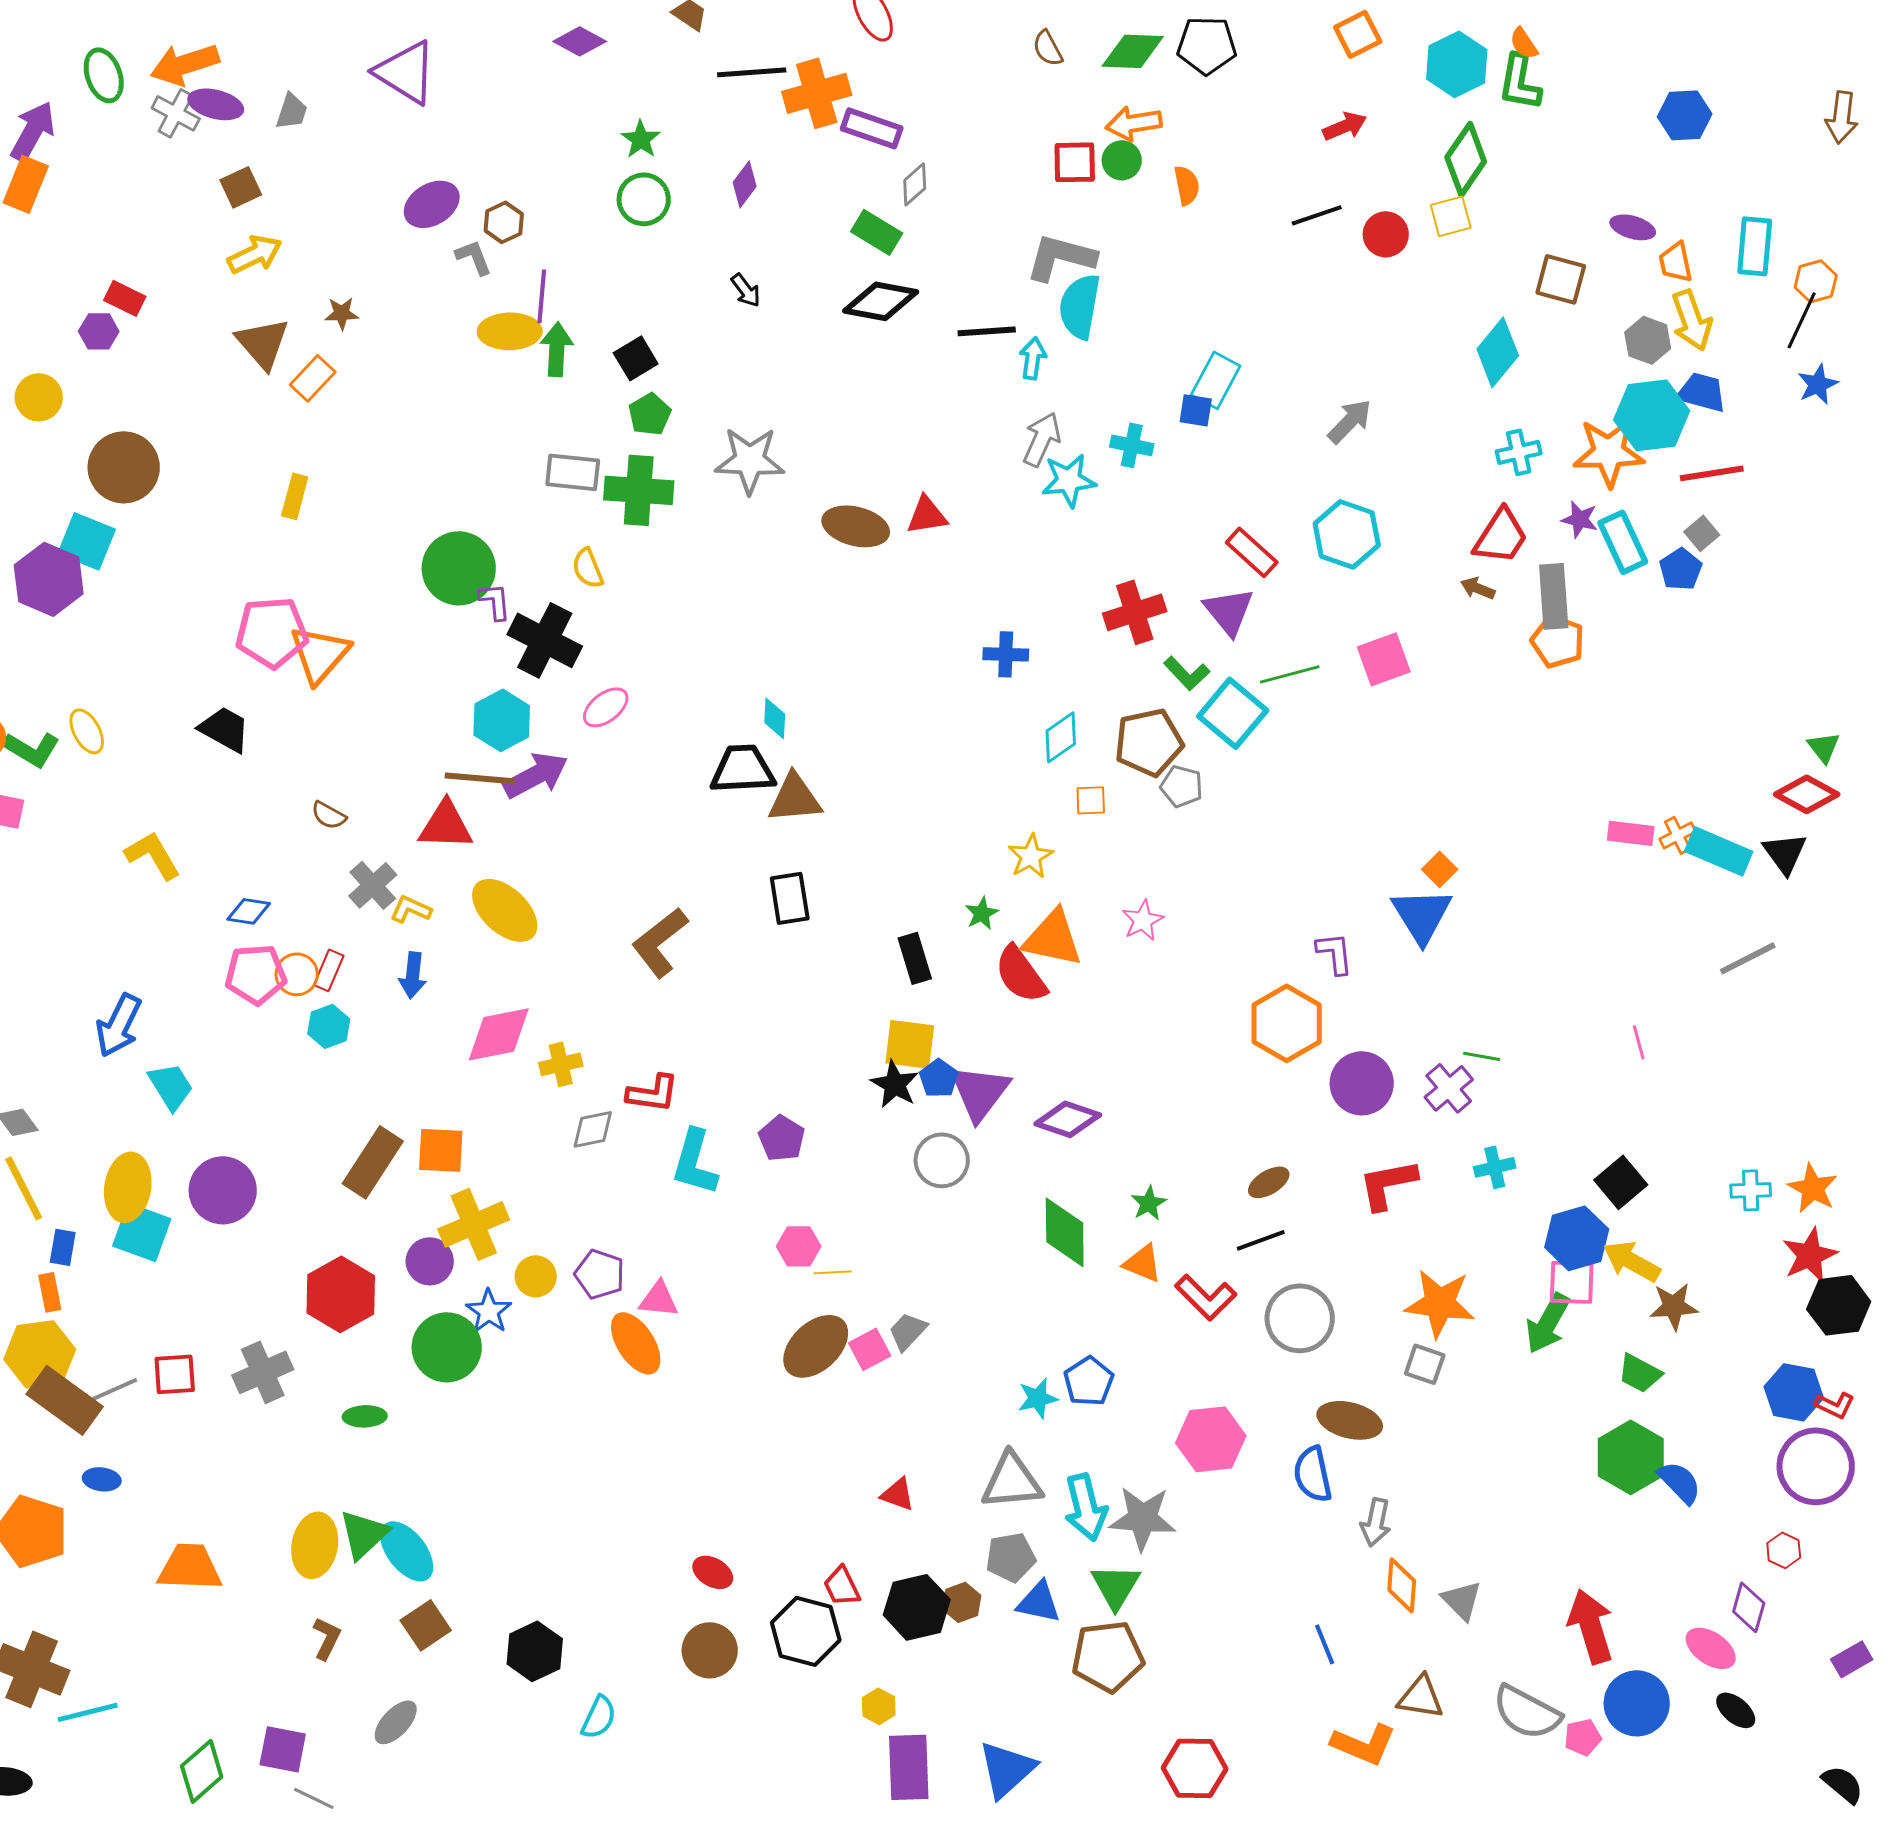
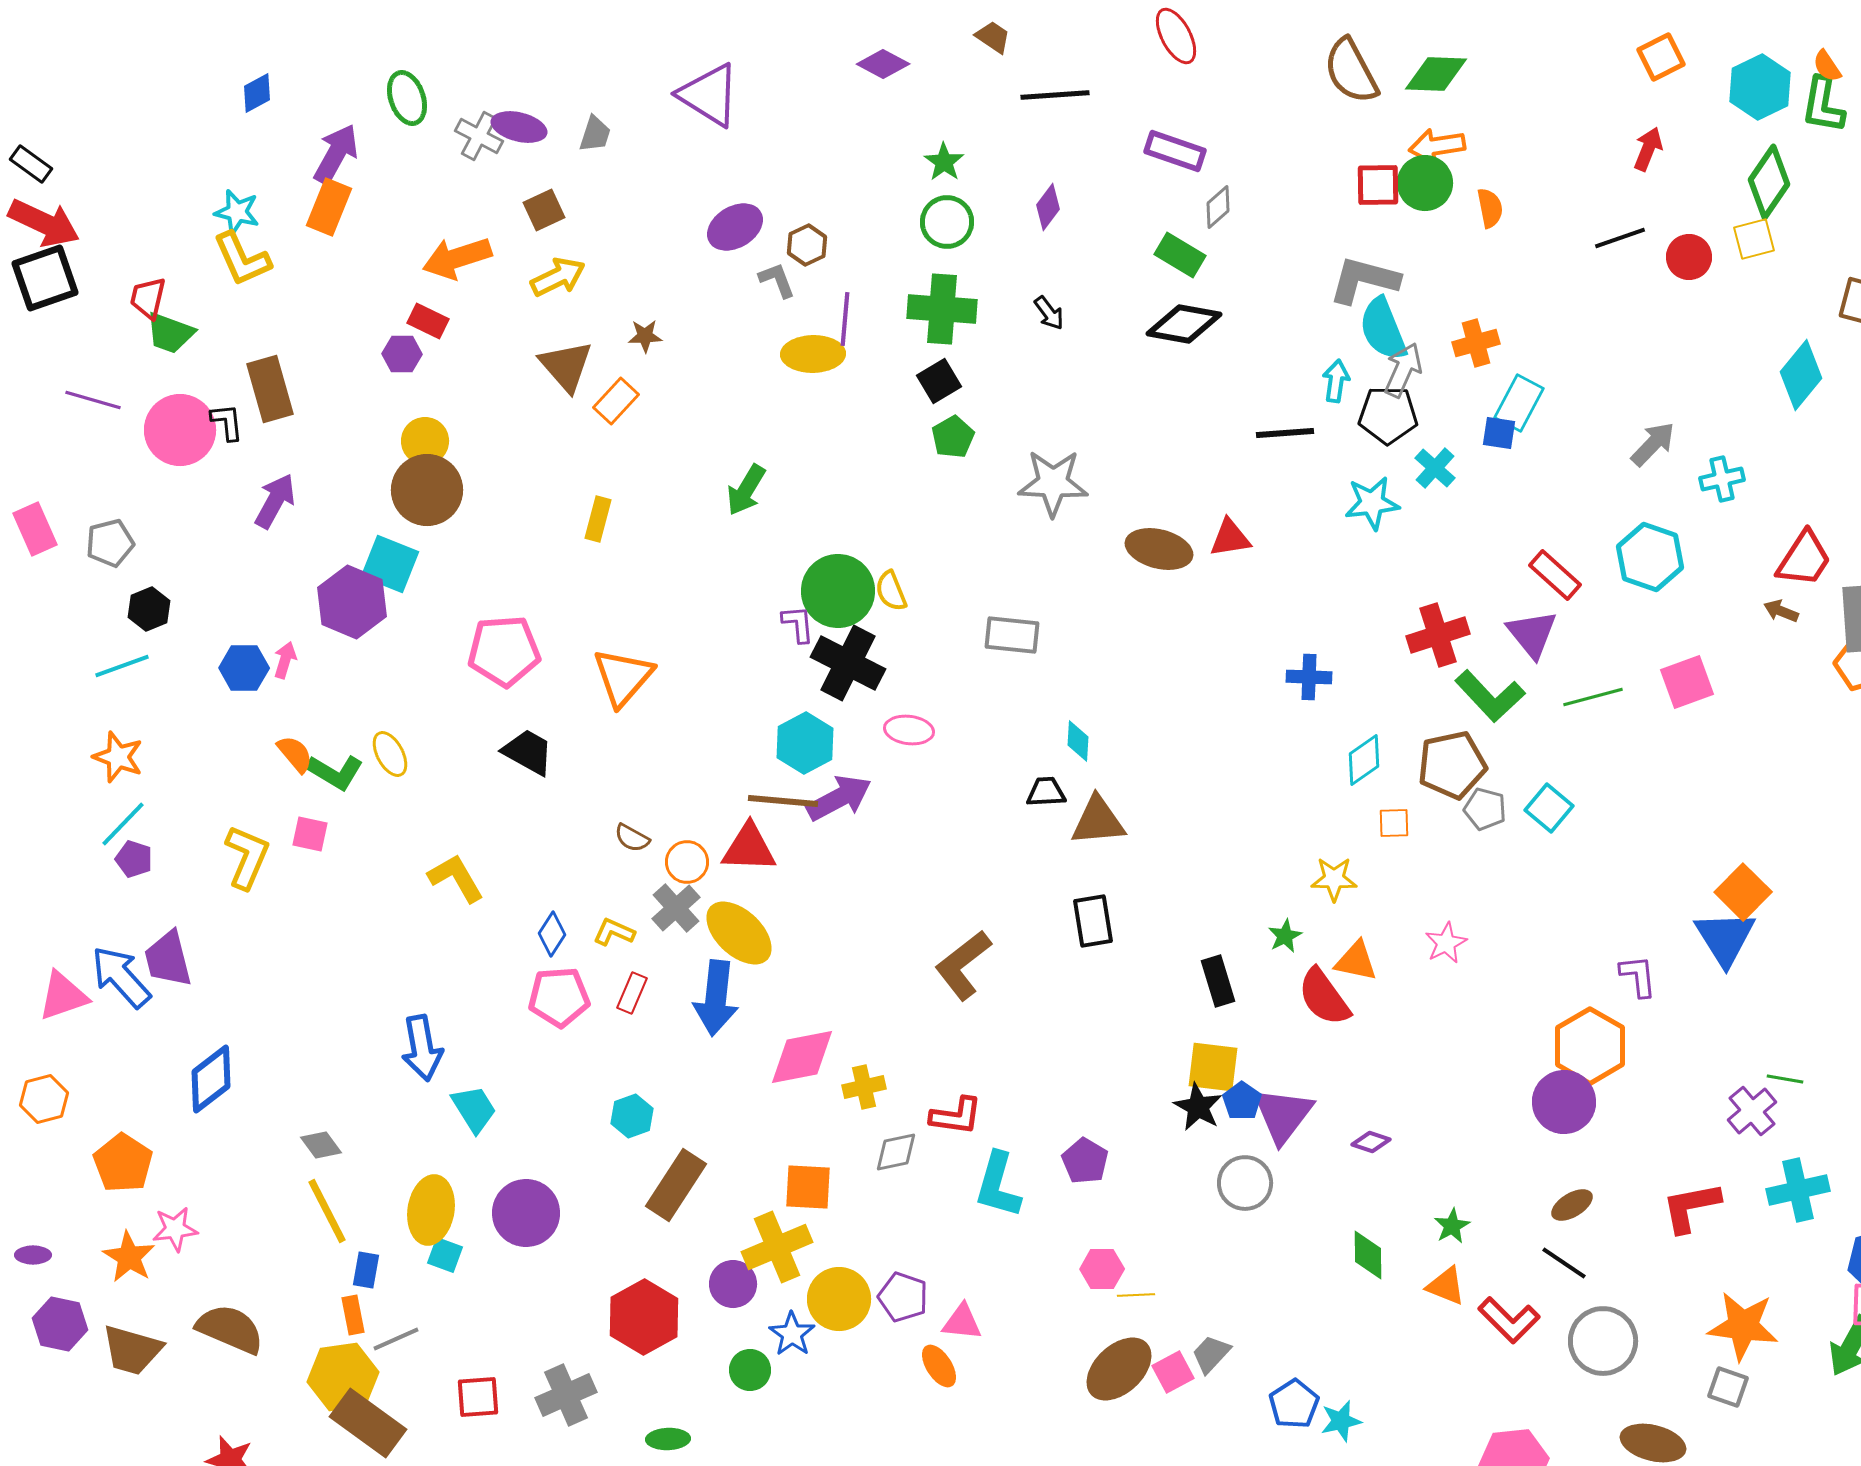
black pentagon: (1207, 45) -> (1388, 415), moved
brown semicircle: (1048, 48) -> (1351, 71), size x1.8
orange arrow: (185, 64) -> (457, 258), moved
orange cross: (817, 93) -> (1476, 343), moved, size x0.7
red arrow: (1345, 126) -> (1648, 149), turned -45
green circle: (1122, 160) -> (1425, 183), size x1.4
cyan semicircle: (1080, 306) -> (1383, 329), turned -32
black line: (987, 331) -> (1285, 433), moved
green arrow: (557, 349) -> (746, 490), moved, turned -152
yellow circle: (39, 397) -> (425, 441), moved
gray arrow: (1042, 439) -> (1403, 370), moved
cyan cross: (1132, 445) -> (1435, 468), turned 30
cyan cross: (1519, 452) -> (1722, 479), moved
gray rectangle: (573, 472) -> (1012, 635), moved
green cross: (639, 490) -> (942, 309), moved
green circle: (459, 568) -> (838, 591), moved
pink pentagon: (272, 632) -> (504, 651), moved
green L-shape: (1187, 673) -> (1490, 696), size x1.5
pink ellipse: (606, 707) -> (909, 730), turned 45
cyan square: (1233, 713) -> (1549, 808), moved, size x0.7
black trapezoid: (743, 769) -> (1046, 792), size x0.6
yellow star: (1031, 856) -> (1334, 879), turned 30
orange square: (1440, 869) -> (1743, 892), size x1.6
yellow L-shape: (411, 909) -> (614, 932), moved
yellow ellipse: (505, 910) -> (739, 933), moved
blue diamond: (249, 911) -> (552, 934), turned -66
orange triangle: (1053, 938) -> (1356, 961), size x0.7
orange circle: (297, 974) -> (687, 862), moved
blue arrow: (413, 975) -> (716, 998), size x1.6
blue arrow: (119, 1025) -> (422, 1048), turned -36
cyan hexagon: (329, 1026) -> (632, 1116), moved
purple circle: (1362, 1083) -> (1564, 1102), moved
purple diamond: (1068, 1119) -> (1371, 1142), size x0.6
orange square: (441, 1150) -> (808, 1187), moved
cyan cross: (1495, 1167) -> (1798, 1190), size x1.5
cyan square: (142, 1232) -> (445, 1255), size x0.6
green diamond: (1065, 1232) -> (1368, 1255), size x0.7
black line: (1261, 1240) -> (1564, 1263), turned 54
yellow circle: (536, 1276) -> (839, 1299), size x1.5
orange ellipse: (636, 1343) -> (939, 1366), size x0.7
green circle: (447, 1347) -> (750, 1370), size x0.6
blue pentagon: (1089, 1381) -> (1294, 1404), moved
gray line: (115, 1389) -> (396, 1339), moved

